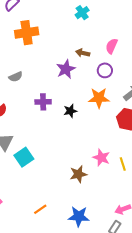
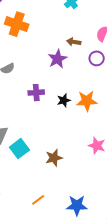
orange cross: (27, 33) -> (17, 24), turned 30
orange star: (99, 98) -> (87, 101), moved
brown star: (78, 174) -> (54, 158), moved

